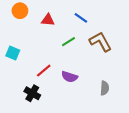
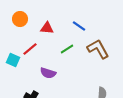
red line: (44, 71) -> (30, 49), moved
purple semicircle: (69, 77) -> (48, 73), moved

